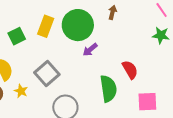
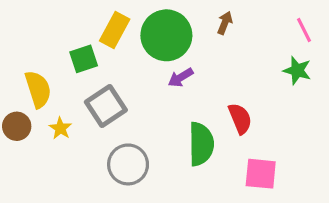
green square: (17, 36) -> (84, 59), moved

